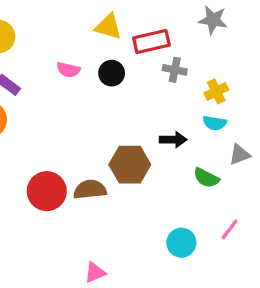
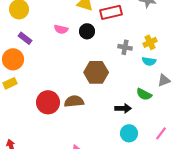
gray cross: (175, 70) -> (125, 47), moved
black arrow: (173, 140) -> (123, 108), moved
brown hexagon: (130, 165) -> (96, 72), moved
pink line: (230, 229) -> (161, 133), moved

